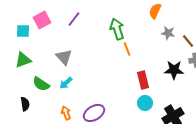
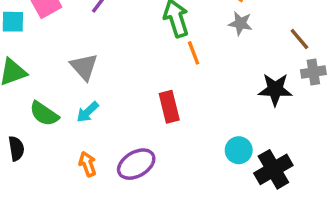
gray star: (168, 33) -> (240, 23), moved
red rectangle: (143, 80) -> (169, 107), moved
cyan circle: (145, 103) -> (239, 150), moved

